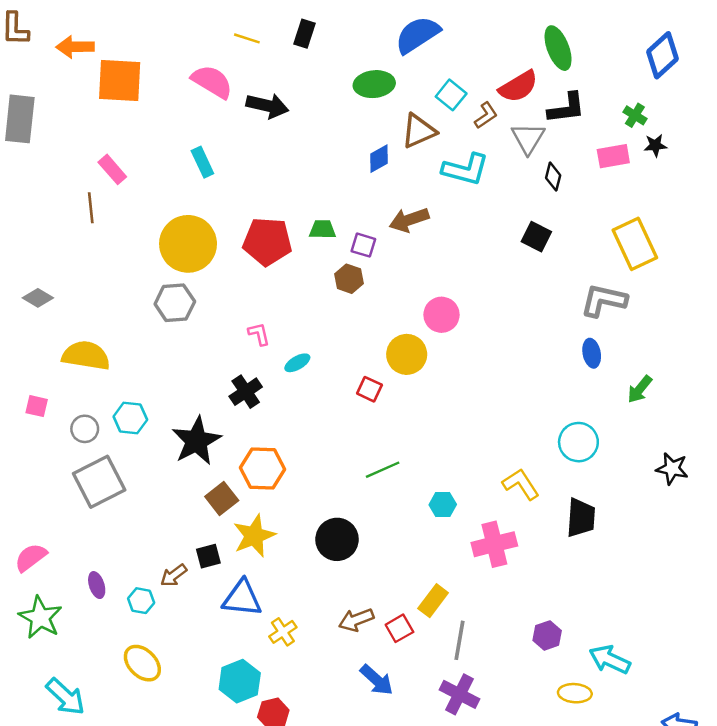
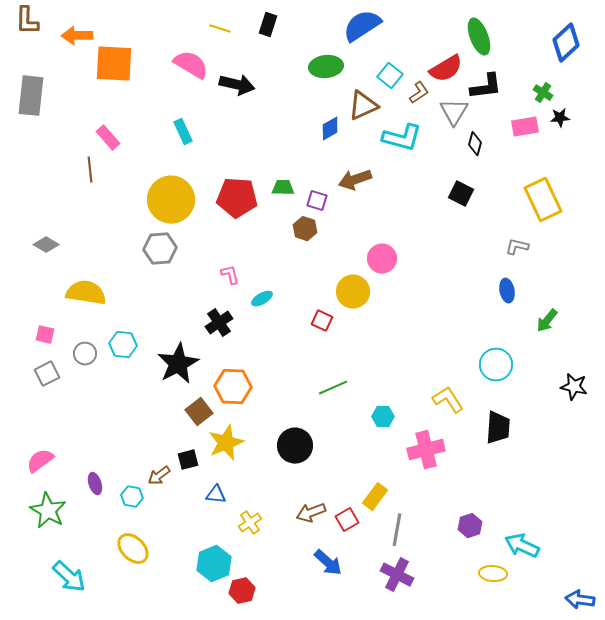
gray L-shape: (604, 300) -> (517, 247), size x0.6
gray square: (99, 482) -> (47, 374), moved, size x0.6
blue triangle: (242, 598) -> (216, 495), size x0.6

